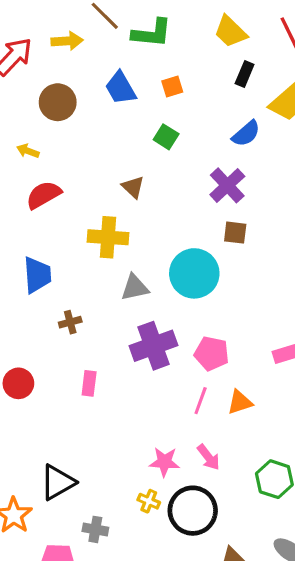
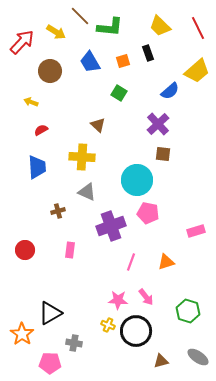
yellow arrow: (67, 41) -> (56, 32), turned 36
black rectangle: (245, 74) -> (148, 53), moved, turned -42
red semicircle: (44, 195) -> (41, 130), size x0.6
blue trapezoid: (37, 275) -> (37, 167), moved
gray triangle: (135, 288) -> (87, 192), moved, turned 36
pink pentagon: (212, 354) -> (148, 213), moved
pink line: (201, 401) -> (131, 262), moved

